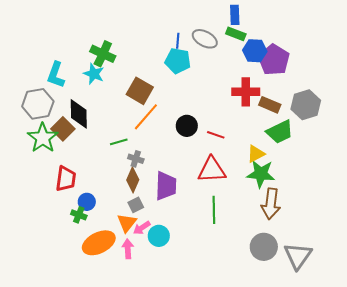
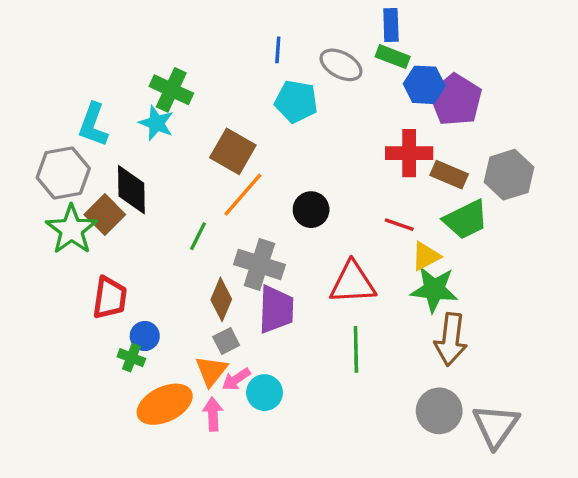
blue line: (178, 41) -> (278, 50), moved
red line: (216, 135) -> (399, 225), moved
green line: (119, 142) -> (198, 236), turned -48
gray cross: (136, 159) -> (259, 264), moved, size x1.8

